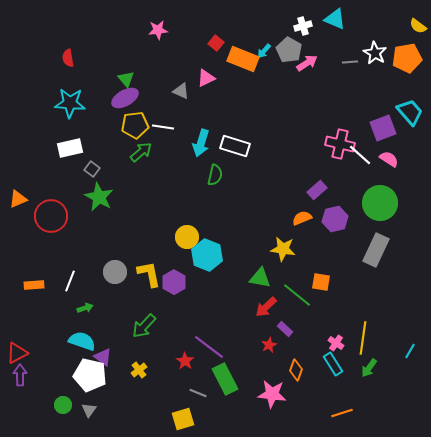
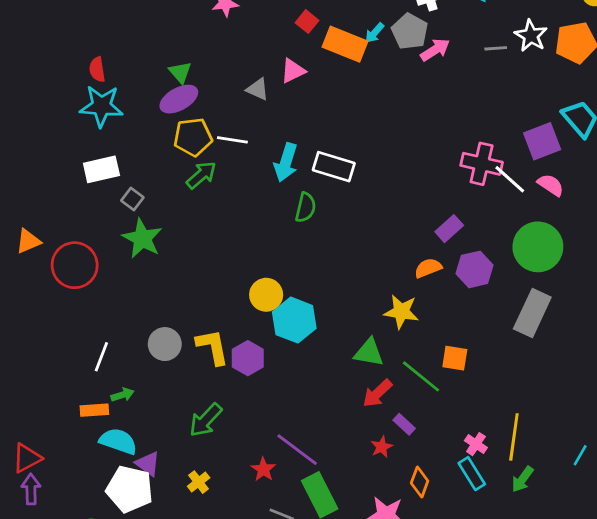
red semicircle: (68, 58) -> (97, 69), moved
orange rectangle: (34, 285) -> (94, 410), moved

